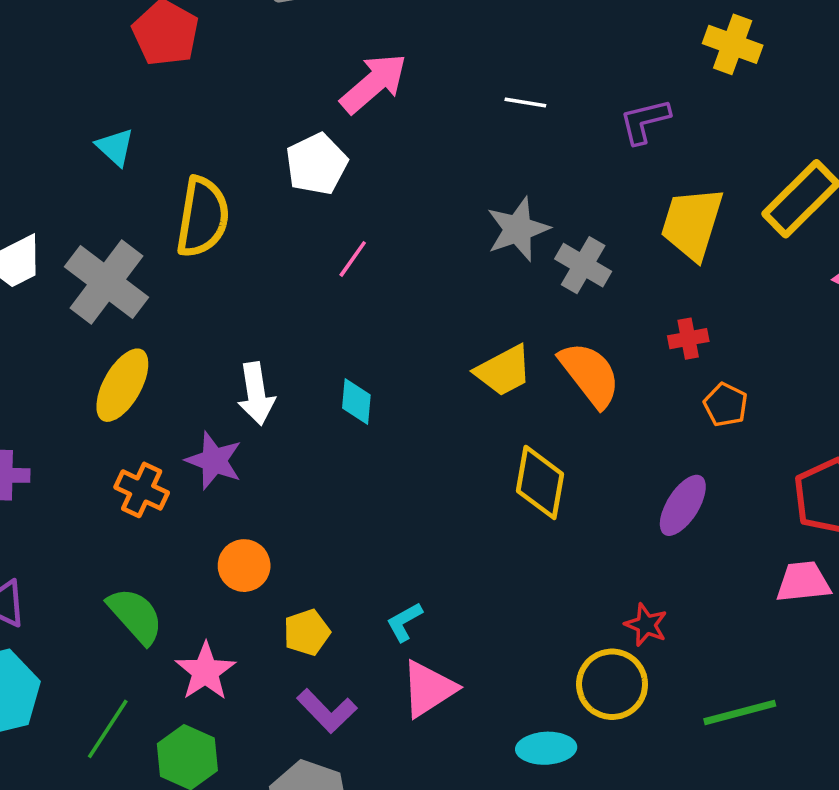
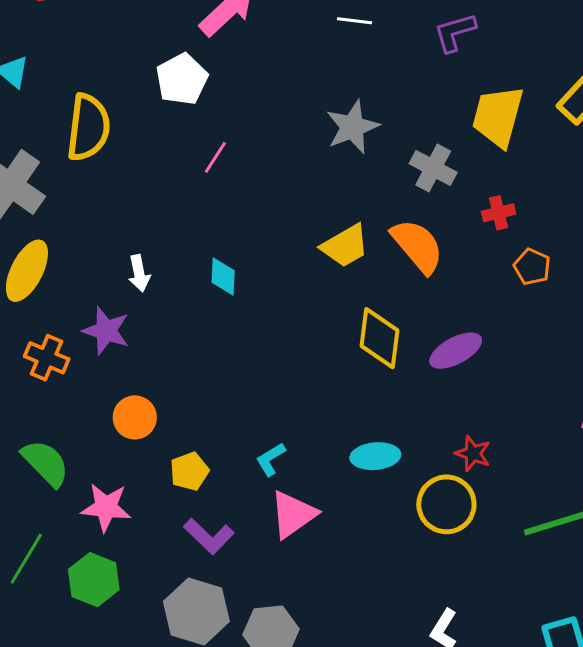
gray cross: (583, 265) -> (433, 168), moved
white arrow: (256, 394) -> (139, 273), size x0.7
purple ellipse: (683, 505) -> (456, 351), moved, turned 32
pink star: (205, 671) -> (106, 507), turned -30
cyan ellipse: (546, 748) -> (375, 456), moved

